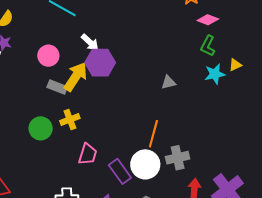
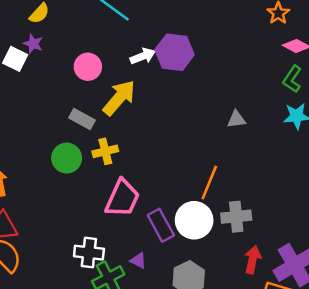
white arrow: (90, 42) -> (143, 56), turned -72
purple hexagon: (100, 63) -> (175, 52), moved
gray rectangle: (57, 87) -> (82, 119), moved
pink trapezoid: (88, 154) -> (122, 198), size x1.4

